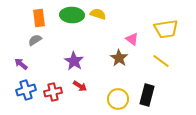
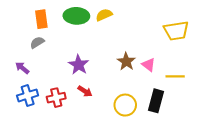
yellow semicircle: (98, 14) -> (104, 15), turned -42
pink triangle: (132, 39) -> (149, 65), moved
yellow line: (161, 61) -> (175, 76), moved, turned -36

